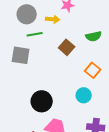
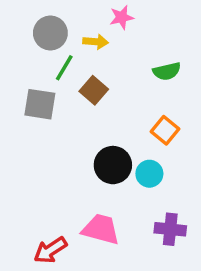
green line: (35, 34) -> (64, 68), turned -49
brown square: (67, 47) -> (94, 90), moved
black circle: (42, 101) -> (113, 165), moved

